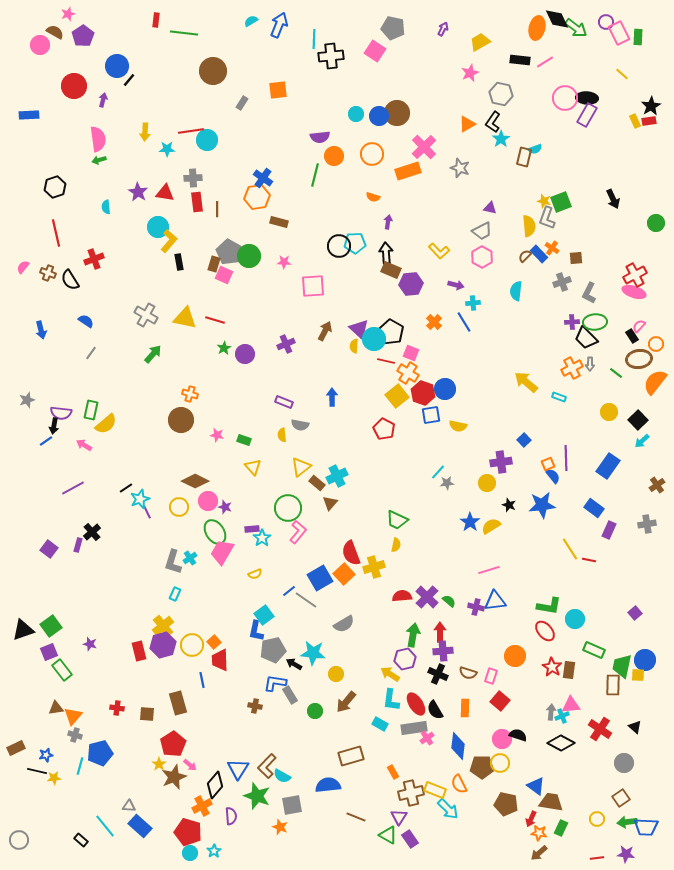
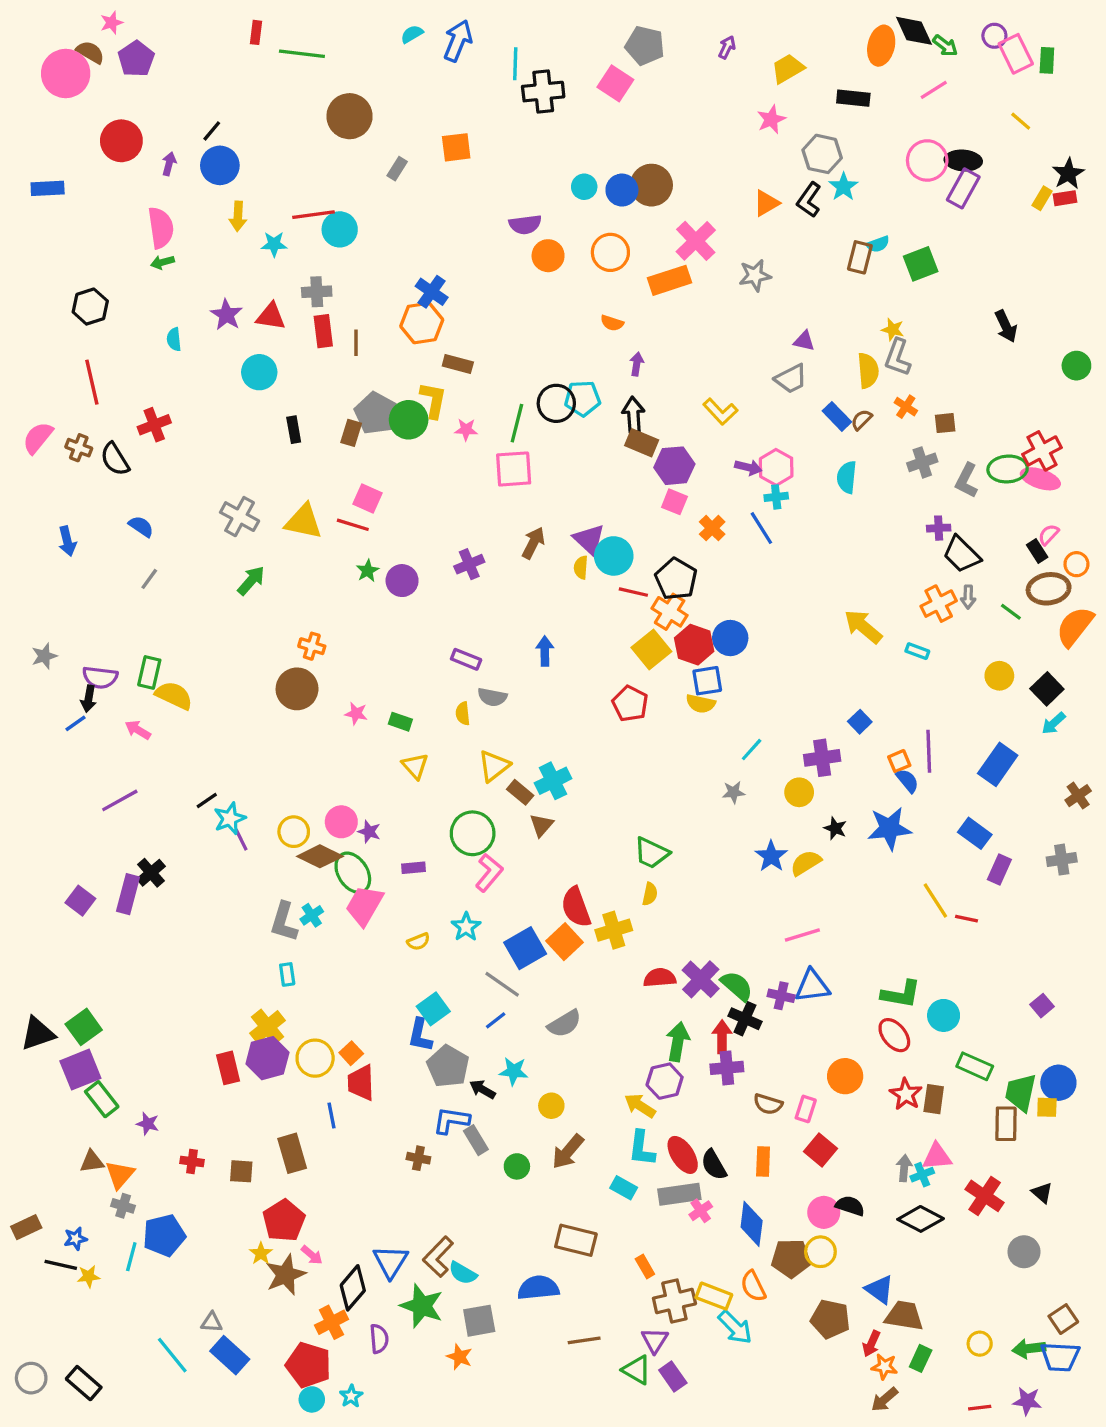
green arrow: (576, 28) -> (945, 46), size x0.7
pink circle: (40, 45) -> (66, 74), size x1.5
pink line: (545, 62) -> (934, 90), moved
blue circle: (117, 66) -> (220, 165), moved
yellow rectangle: (635, 121) -> (1042, 198), turned 56
cyan star: (501, 139) -> (843, 187), moved
gray star: (460, 168) -> (755, 275), turned -30
green line: (315, 175) -> (517, 423), moved
green square: (561, 202) -> (921, 264), moved
yellow L-shape: (169, 241) -> (433, 400), moved, turned -30
blue rectangle: (539, 254) -> (837, 416), moved
pink hexagon: (482, 257) -> (776, 467), moved
pink semicircle: (23, 267) -> (38, 438), size x1.5
pink square: (224, 275) -> (368, 499), moved
green ellipse: (595, 322) -> (1008, 469), moved
black pentagon: (391, 332) -> (676, 579), moved
pink square: (411, 353) -> (674, 502), moved
yellow semicircle: (106, 424) -> (174, 695), turned -115
yellow semicircle: (458, 426) -> (701, 704), moved
cyan line: (438, 472) -> (752, 750), moved
brown diamond: (195, 481) -> (320, 856), moved
cyan star: (262, 538) -> (466, 927), moved
purple rectangle: (78, 545) -> (128, 894), size x1.6
blue line: (289, 591) -> (496, 1020), moved
cyan rectangle: (175, 594) -> (287, 974), turned -32
green semicircle: (449, 601) -> (737, 986), size x1.5
purple star: (90, 644) -> (148, 1124), moved
gray pentagon: (273, 650) -> (448, 1066), turned -30
purple square: (49, 652) -> (80, 1070), size x1.4
cyan star: (313, 653) -> (514, 1071), size x0.7
black cross: (438, 674) -> (745, 1019), moved
brown rectangle: (351, 756) -> (576, 1240), turned 30
brown square: (621, 798) -> (1063, 1319), moved
brown line: (356, 817) -> (584, 1340), turned -30
black rectangle: (81, 840) -> (84, 1383), moved, size x1.5

